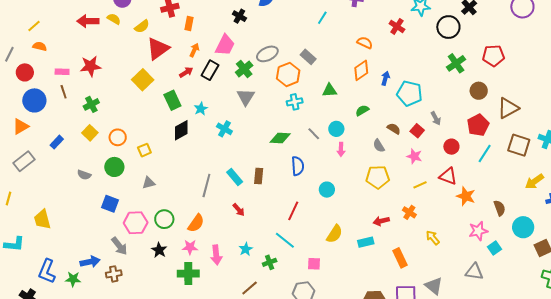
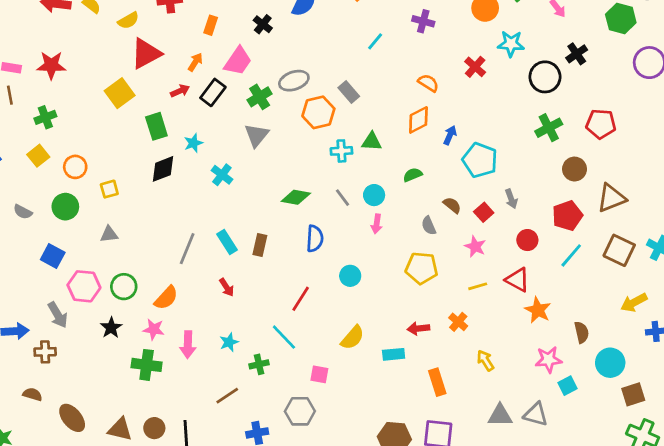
orange rectangle: (189, 24) -> (211, 25), moved
cyan cross: (295, 102) -> (341, 151), moved
gray triangle: (434, 286) -> (500, 415), moved, turned -48

